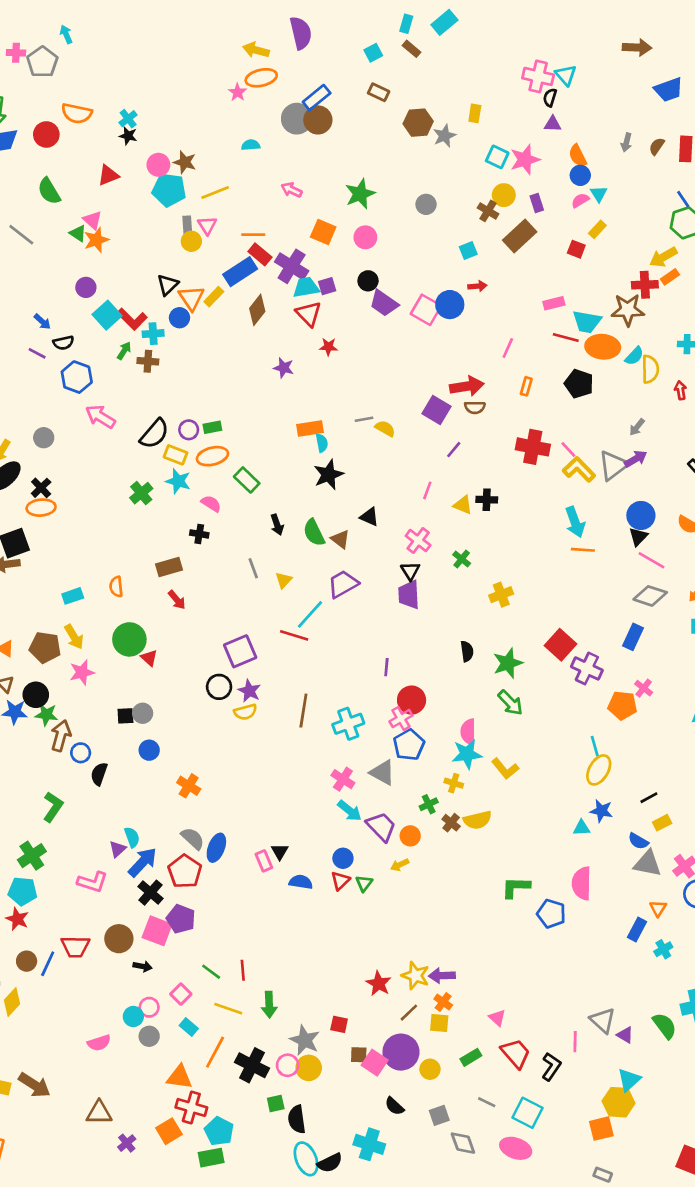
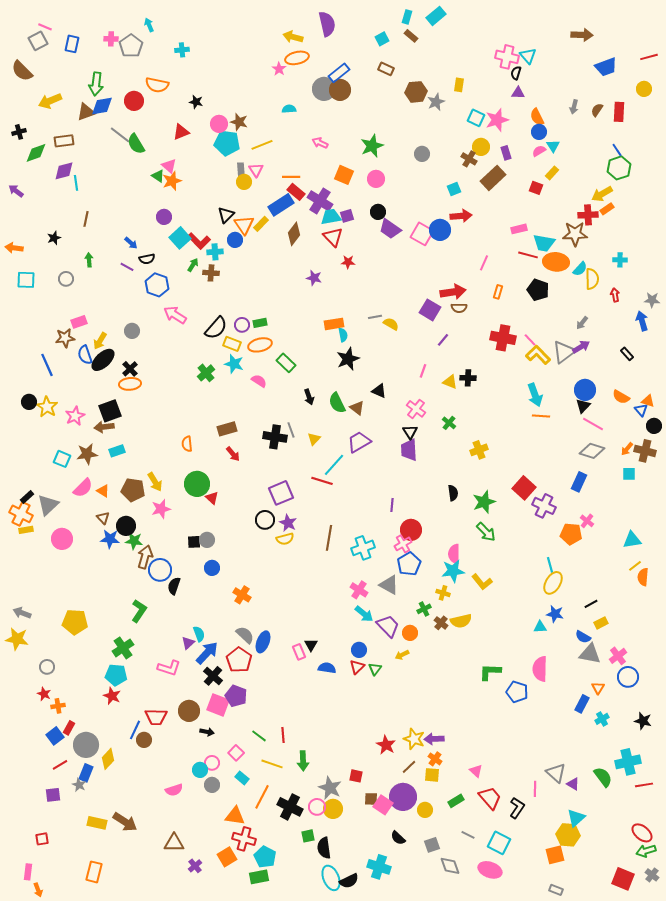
cyan cross: (128, 119) -> (182, 50), moved, turned 32
gray line: (21, 235) -> (120, 135), moved
red arrow: (477, 286) -> (461, 216), size x1.5
black cross: (199, 534) -> (275, 437), moved, size x1.6
cyan rectangle: (73, 596) -> (117, 451), moved
blue circle: (81, 753) -> (160, 570), size x1.5
brown circle: (27, 961) -> (144, 740), moved

